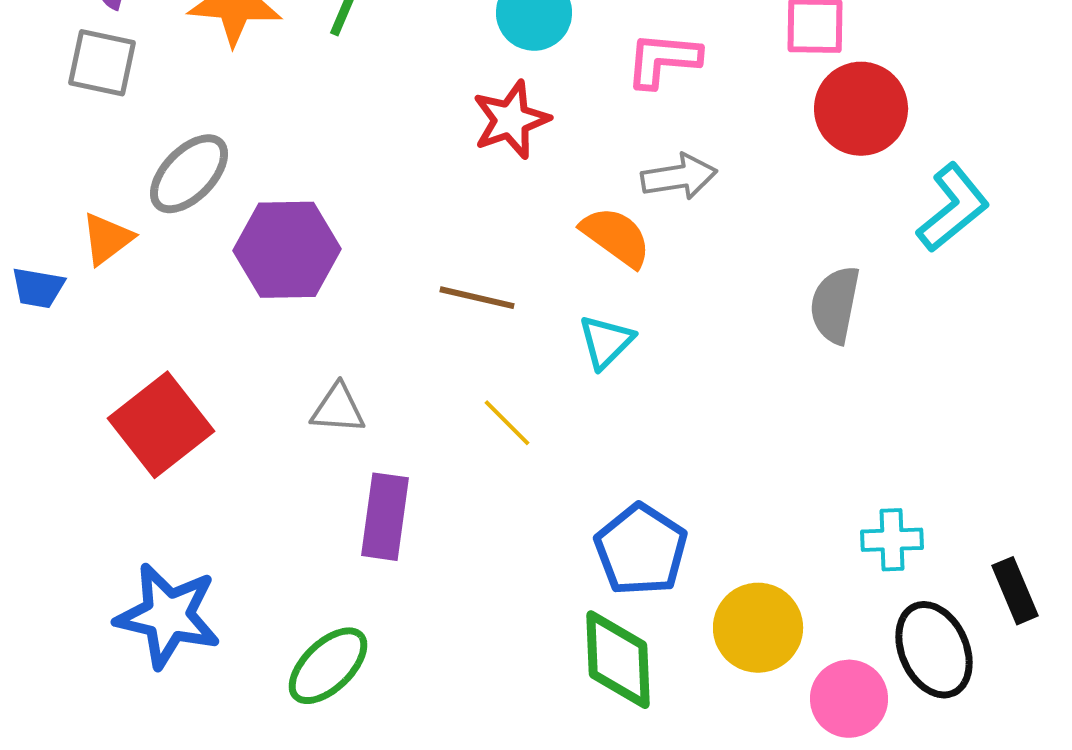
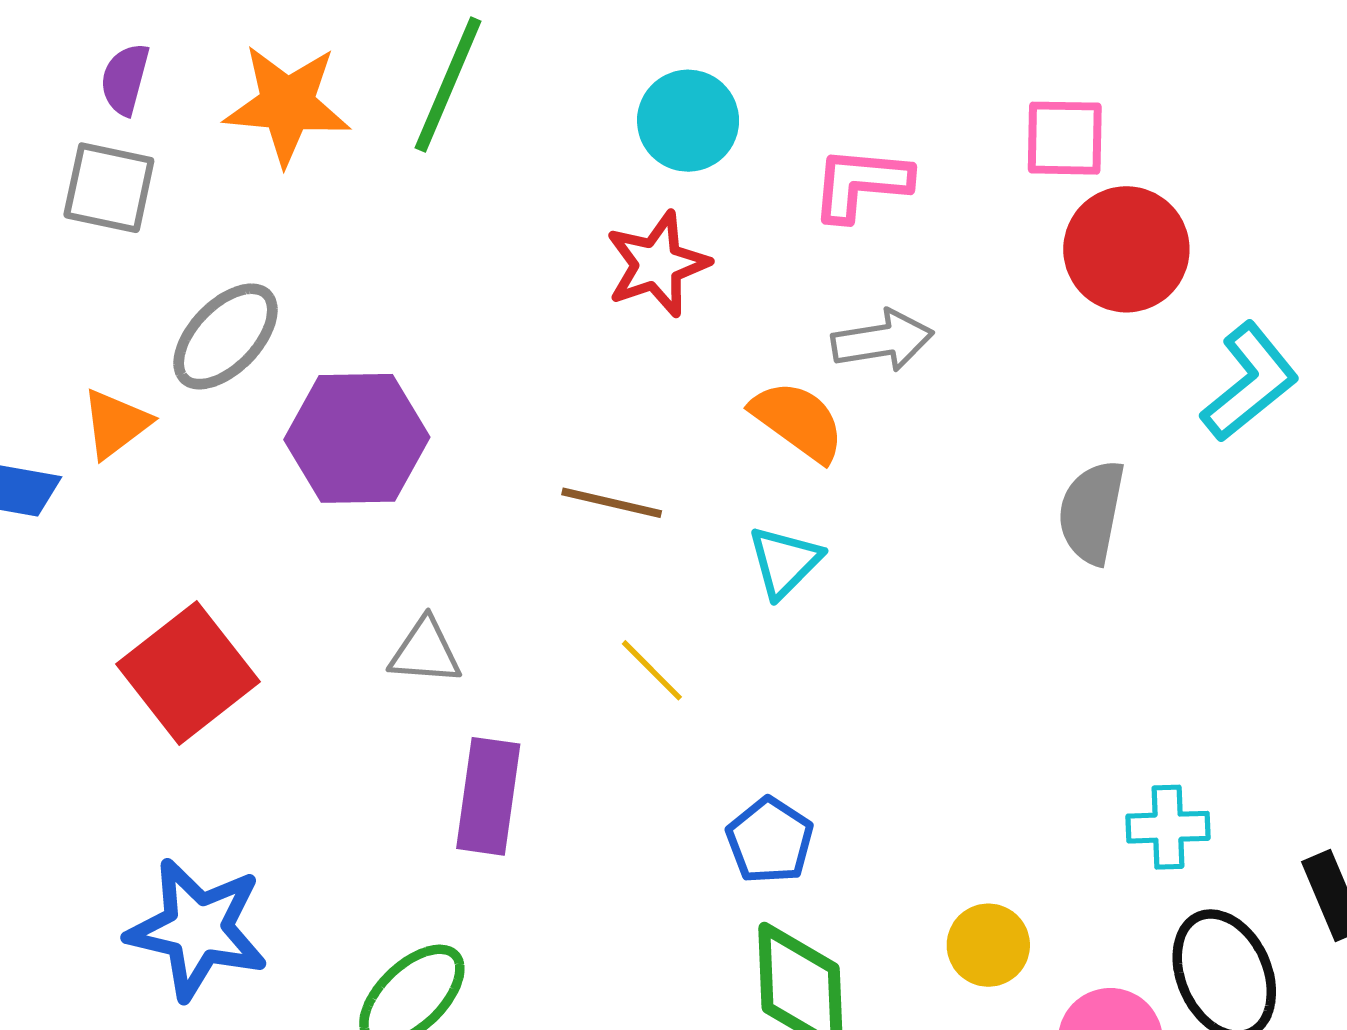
blue pentagon: (641, 550) -> (770, 841), moved, size x0.7
yellow circle: (758, 628) -> (988, 945), size x0.7

